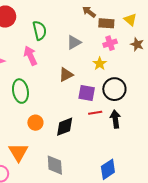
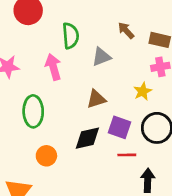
brown arrow: (89, 12) -> (126, 30), moved
gray triangle: (74, 42) -> (101, 57), moved
black arrow: (115, 119) -> (148, 180), moved
black diamond: (65, 127) -> (87, 138), moved

